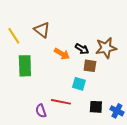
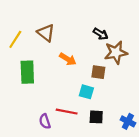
yellow line: (14, 36) -> (15, 39), turned 66
black arrow: (82, 49) -> (101, 34), moved
black square: (96, 107) -> (96, 117), moved

